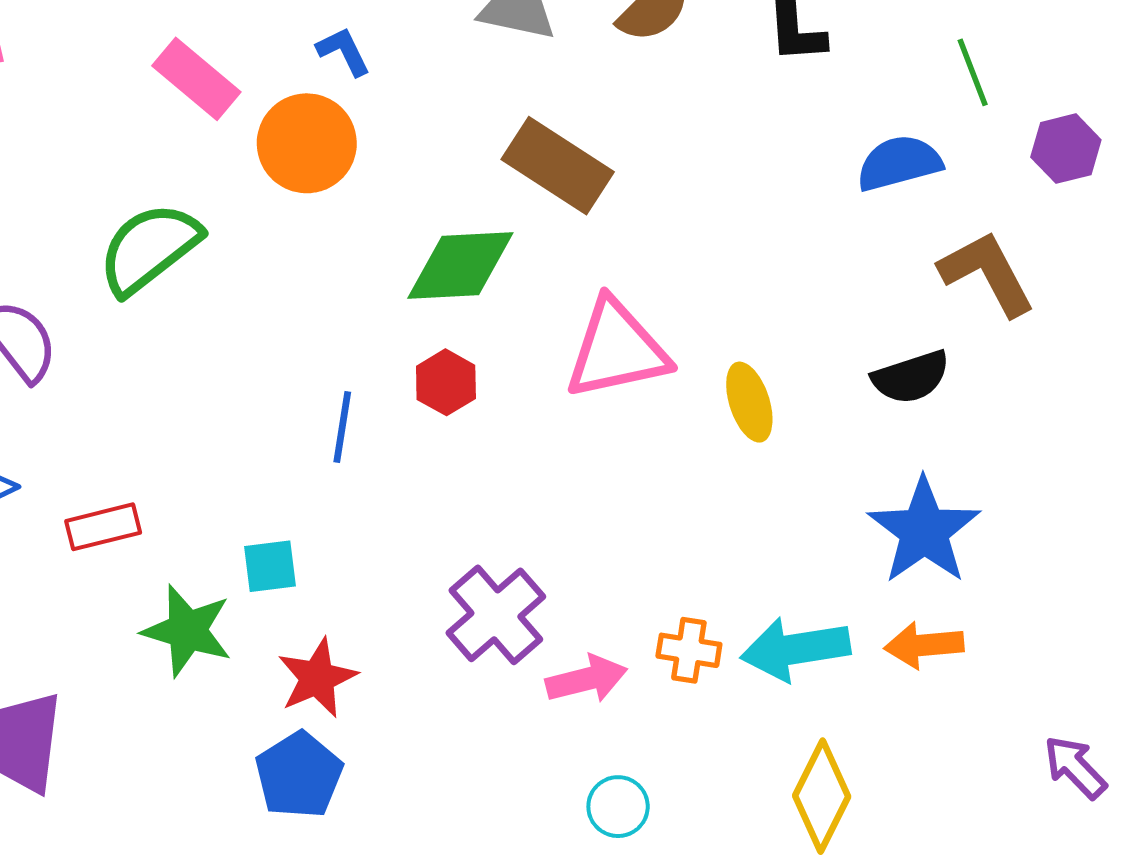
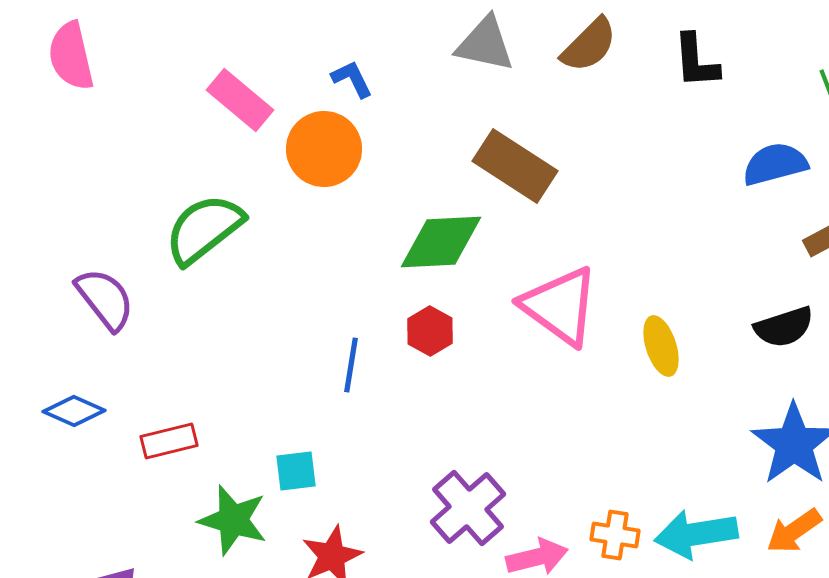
pink triangle: (617, 350) -> (560, 306), turned 48
orange arrow: (924, 645) -> (794, 531), turned -30

